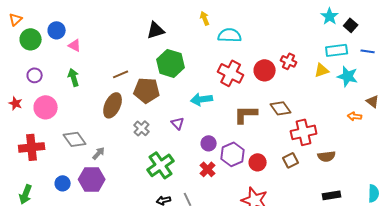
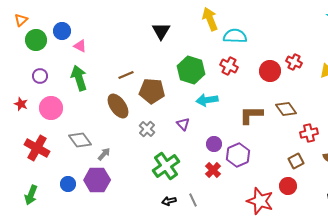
yellow arrow: (205, 18) -> (210, 19), size x1.6
black triangle: (156, 30) -> (161, 31), turned -42
green hexagon: (171, 63) -> (191, 70), moved
red cross: (231, 73) -> (229, 66), moved, size x0.7
green arrow: (74, 77) -> (79, 78), size x1.4
brown ellipse: (113, 105) -> (118, 106), turned -60
red cross: (304, 132) -> (309, 133), size x0.7
red cross: (32, 147) -> (37, 148), turned 35
red circle: (258, 162) -> (288, 186), moved

